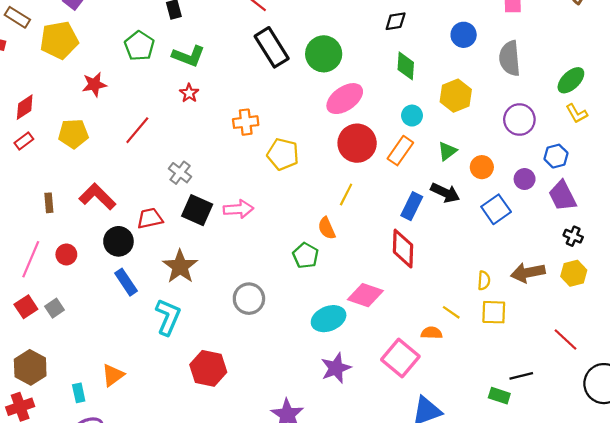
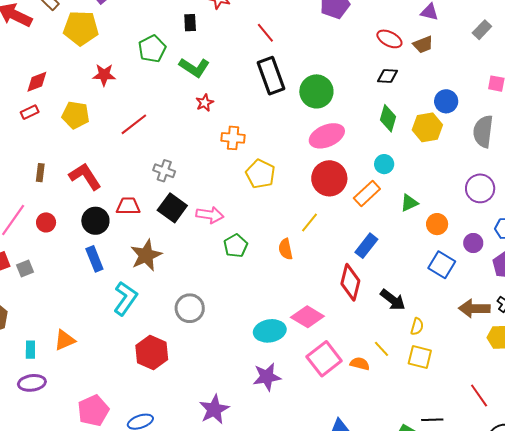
red star: (189, 93) -> (205, 103), moved
yellow hexagon: (456, 96) -> (427, 127), moved
gray cross: (180, 173) -> (164, 171), turned -30
black arrow: (445, 193) -> (393, 300), moved
blue square: (496, 209) -> (442, 265), turned -36
green pentagon: (306, 256) -> (236, 246), moved
brown arrow: (528, 273) -> (474, 308), moved
gray circle: (249, 299) -> (190, 308), moved
pink square: (400, 358) -> (324, 359), moved

